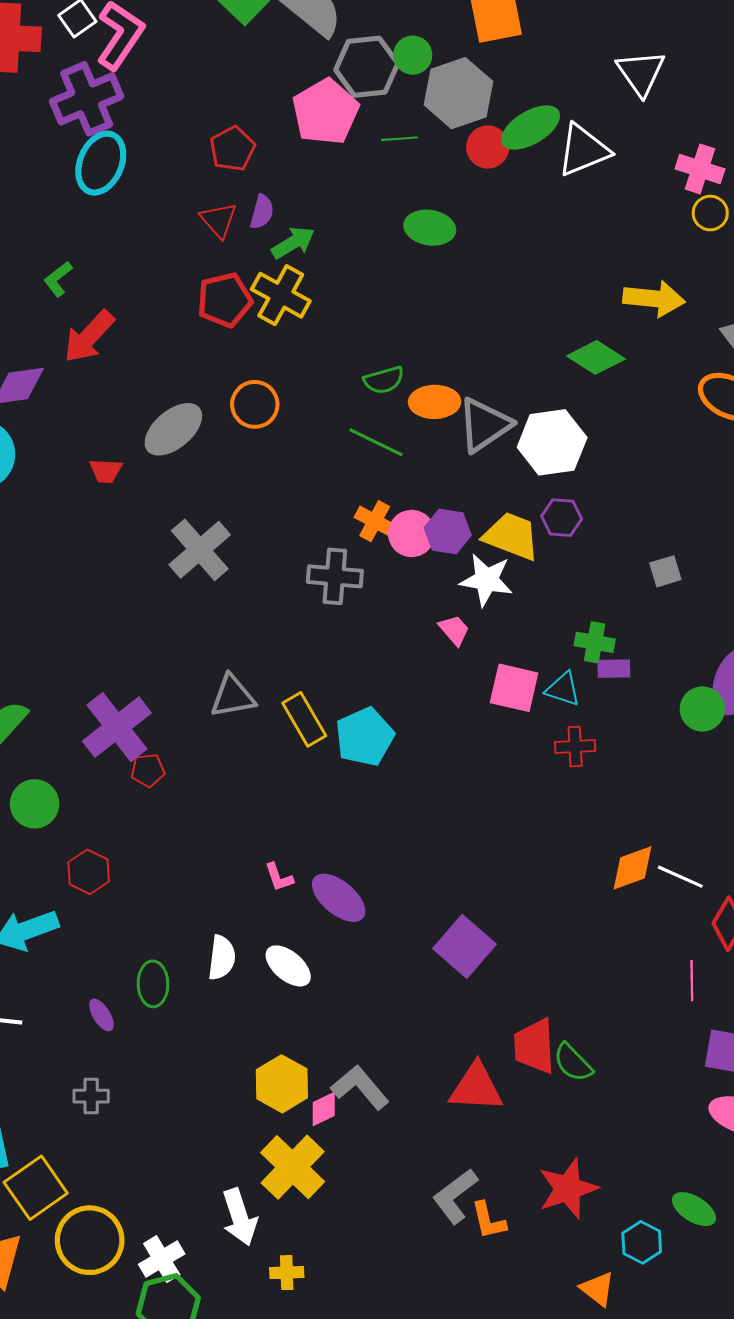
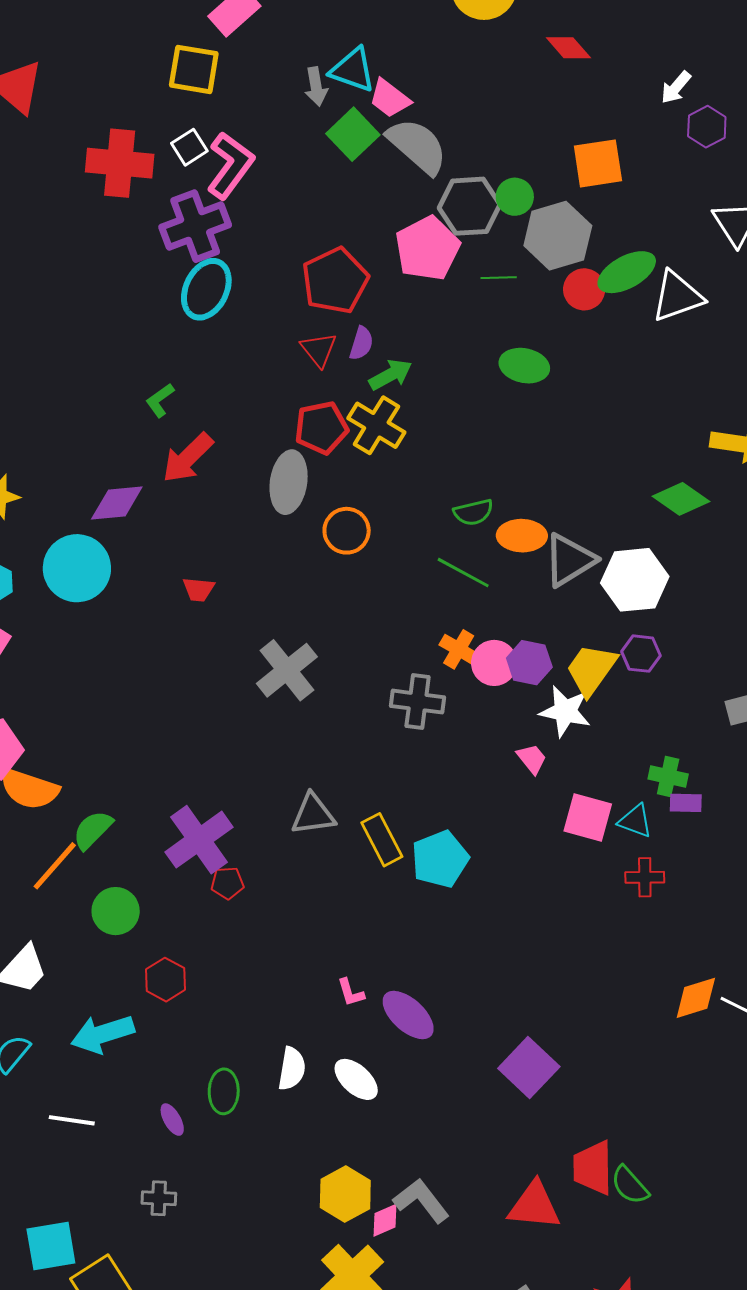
red pentagon: (232, 149) -> (335, 281), size x1.5
gray ellipse: (173, 429) -> (289, 482), moved, turned -44
yellow trapezoid: (511, 536) -> (591, 669), turned -78

